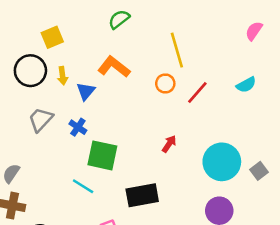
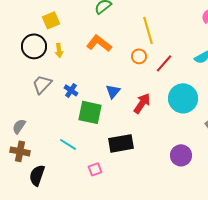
blue triangle: (86, 91) -> (113, 91), moved
red arrow: (169, 144) -> (142, 103), size x1.5
cyan circle: (222, 162) -> (183, 98), moved
cyan line: (83, 186) -> (68, 144), moved

